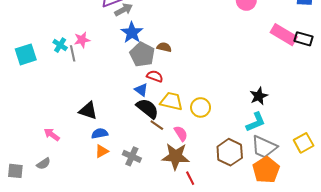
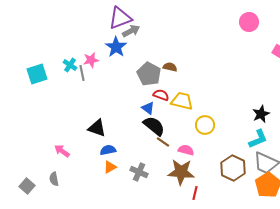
blue star: (132, 33) -> (116, 47), moved
yellow trapezoid: (171, 101) -> (182, 101), moved
pink semicircle: (181, 133) -> (186, 150), turned -42
gray semicircle: (43, 164) -> (54, 179), turned 112
gray square: (15, 171) -> (27, 186), turned 35
red line: (190, 178) -> (195, 193), turned 40

